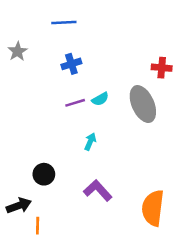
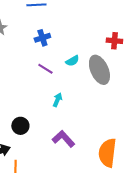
cyan semicircle: (100, 99) -> (72, 61), moved
purple line: (75, 103) -> (45, 69), turned 49

